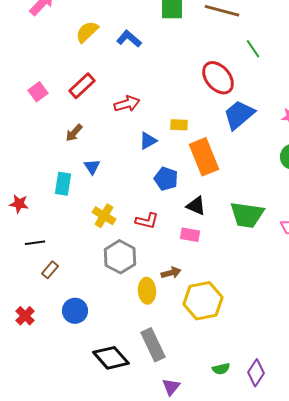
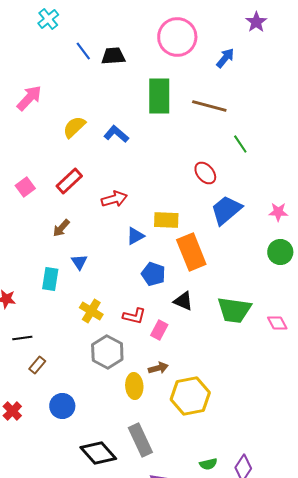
red ellipse: (218, 78) -> (205, 173), size x0.7
yellow rectangle: (179, 125) -> (166, 220), size x1.4
pink rectangle: (190, 235) -> (159, 330), moved, turned -72

